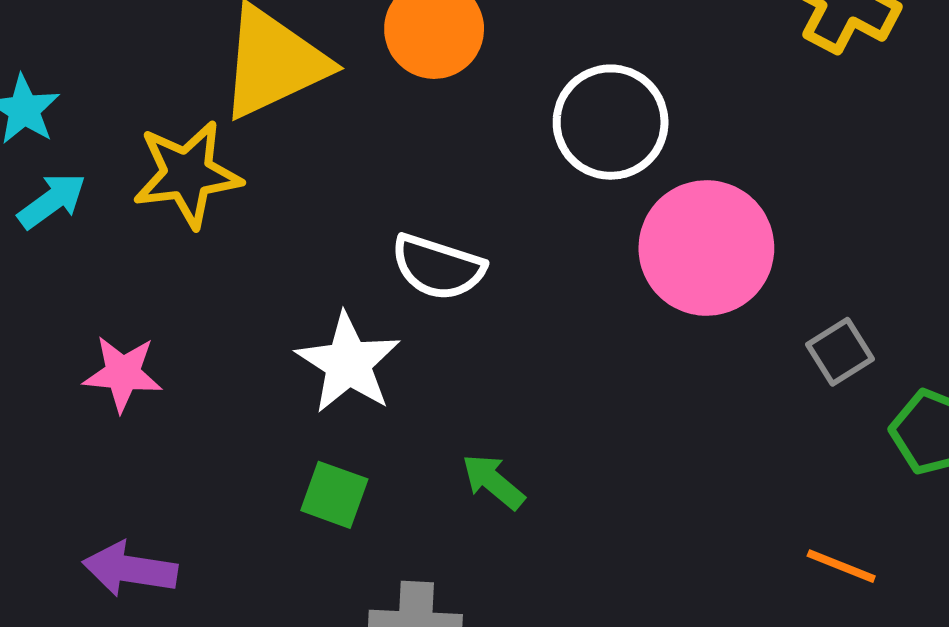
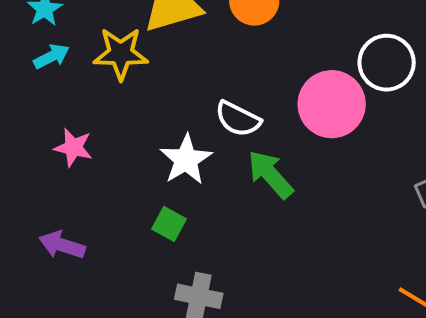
white circle: (611, 122) -> (387, 63), moved
pink circle: (706, 248) -> (332, 104), moved
green arrow: (493, 482) -> (270, 174), moved, size x1.6

